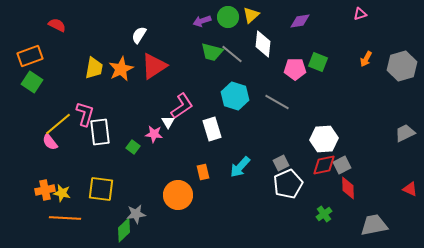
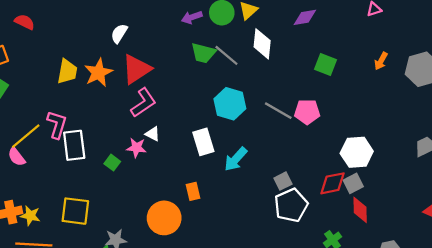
pink pentagon: (295, 69) -> (307, 112), moved
pink L-shape: (182, 106) -> (143, 103), moved
white triangle: (168, 122) -> (153, 134), turned -32
white hexagon: (324, 139) -> (357, 152), moved
cyan arrow: (240, 167) -> (236, 159), moved

